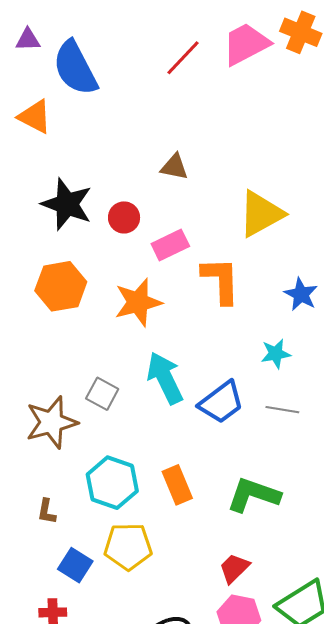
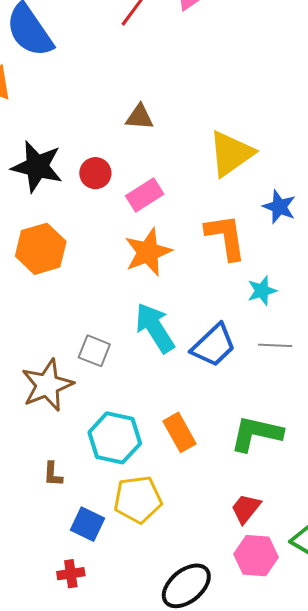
orange L-shape: (221, 280) -> (226, 237), moved
blue star: (301, 294) -> (279, 207), moved
orange star: (138, 302) -> (148, 252), moved

